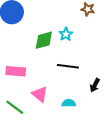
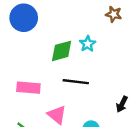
black line: (68, 66) -> (76, 82), moved

